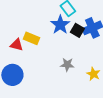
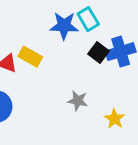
blue star: (60, 25) -> (64, 26), moved, turned 30

